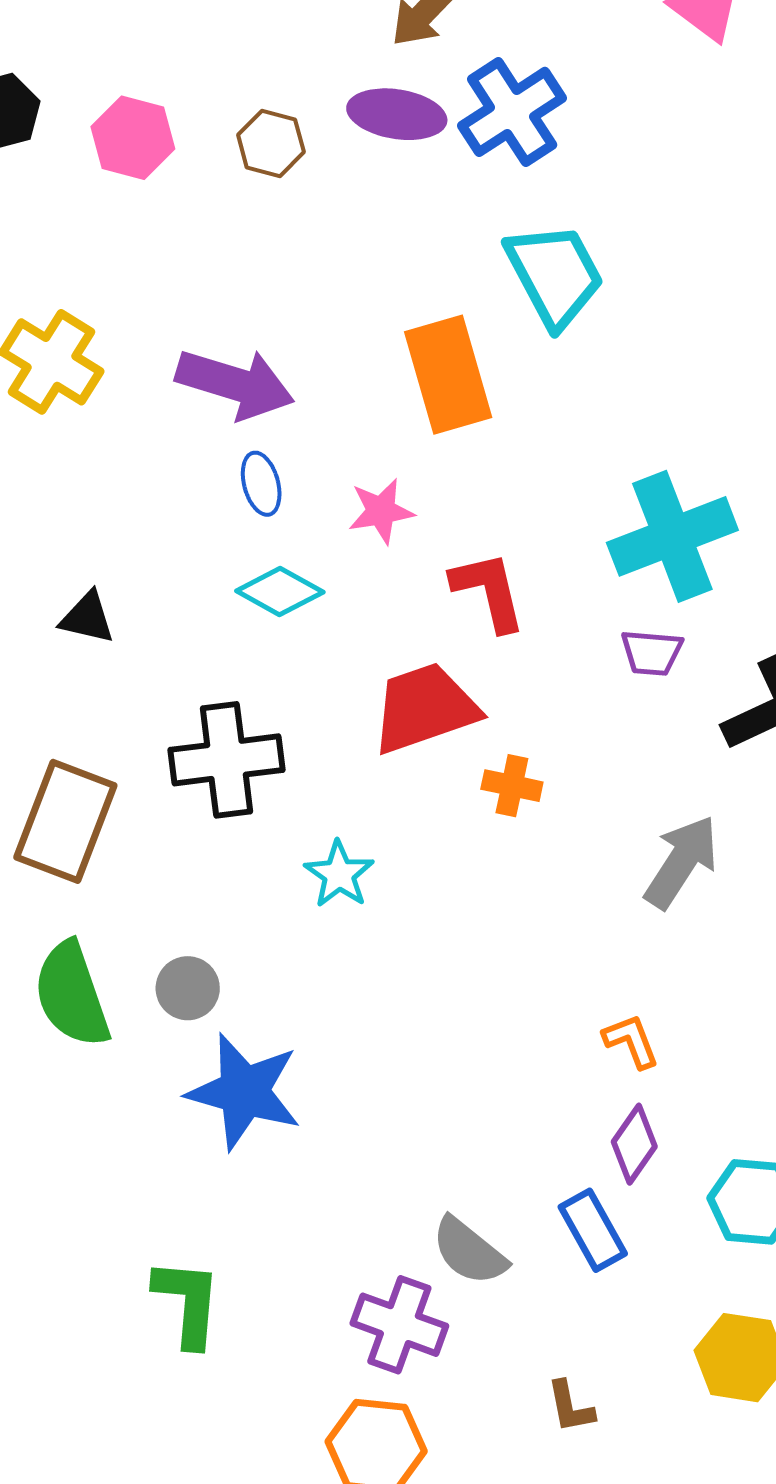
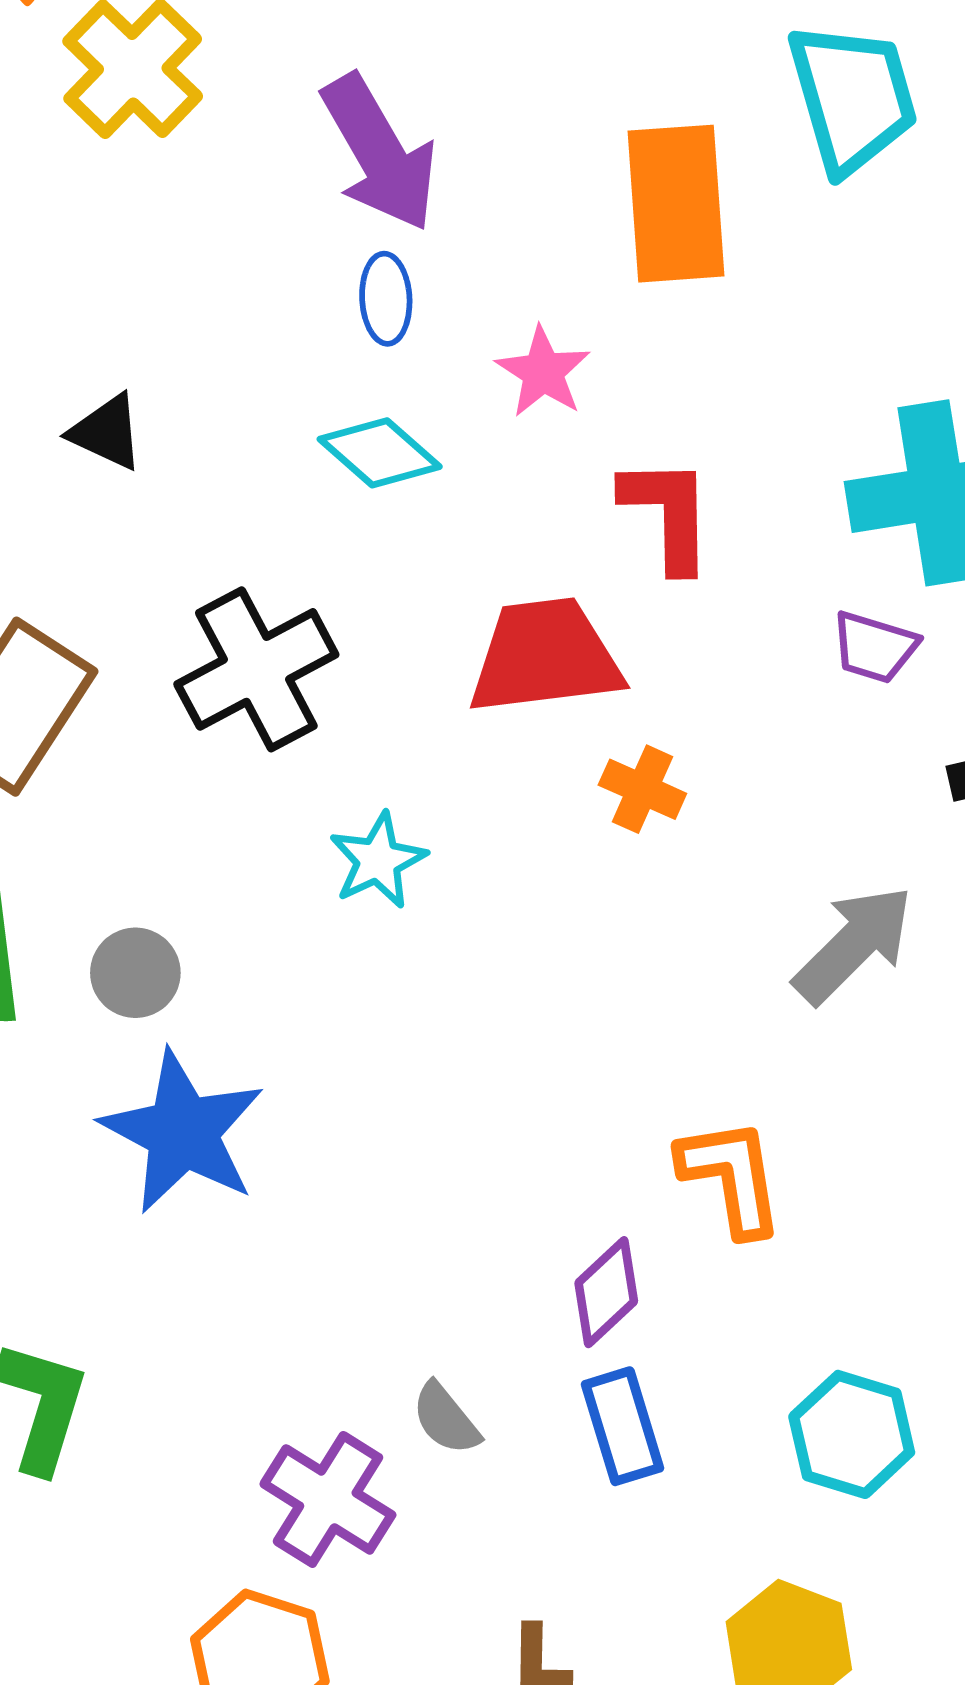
purple arrow: (235, 384) -> (380, 153), turned 31
pink star: (381, 511) -> (543, 372), turned 30
black cross: (227, 760) -> (256, 669), turned -33
orange L-shape: (631, 1041) -> (731, 1177), size x1.5
purple diamond: (634, 1144) -> (606, 1292), moved
gray semicircle: (469, 1251) -> (446, 1419), size x0.7

